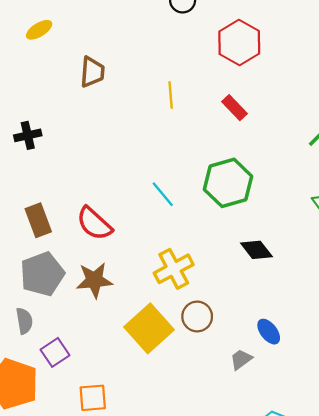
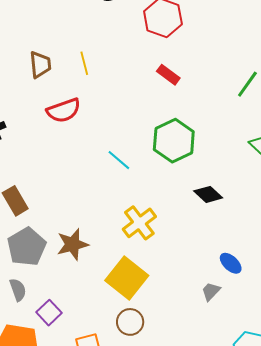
yellow line: (171, 95) -> (84, 63), moved
red semicircle: (94, 224) -> (64, 110), moved, turned -52
brown circle: (197, 317) -> (130, 322), moved

